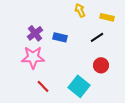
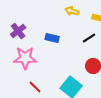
yellow arrow: (80, 10) -> (72, 11), turned -48
purple cross: (35, 33) -> (18, 31), moved

